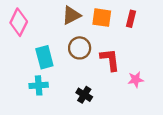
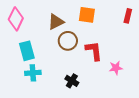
brown triangle: (71, 15) -> (56, 22), moved
red rectangle: (131, 19) -> (128, 16), moved
cyan rectangle: (44, 57) -> (27, 51), moved

